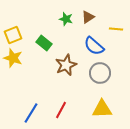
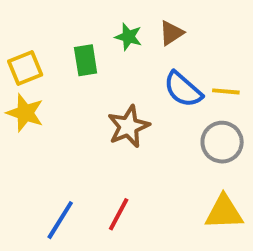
yellow line: (116, 29) -> (226, 91), moved
green rectangle: (44, 43) -> (86, 60), moved, turned 42
gray circle: (100, 73) -> (222, 142), moved
yellow triangle: (102, 109) -> (224, 212), moved

